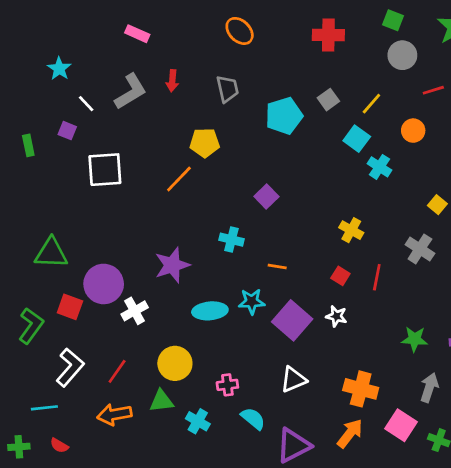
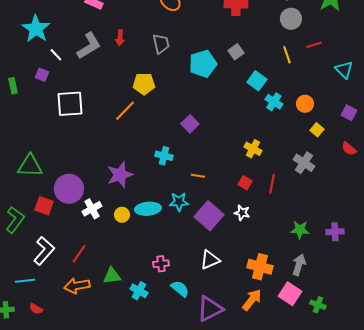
cyan star: (59, 69) -> (36, 29), size x1.6
yellow line: (371, 104) -> (287, 55), moved, turned -60
orange circle: (413, 131) -> (305, 104), moved
yellow circle: (175, 363) -> (122, 215), moved, size x0.6
gray arrow: (429, 388) -> (299, 265), moved

